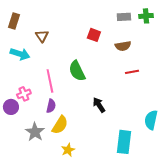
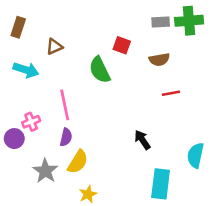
green cross: (146, 16) -> (189, 21), size x1.5
brown triangle: (42, 36) -> (54, 47), turned 40
green semicircle: (77, 71) -> (100, 70), moved
black arrow: (99, 105) -> (142, 140), moved

